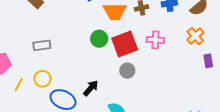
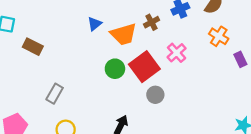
pink cross: (155, 40) -> (177, 53), turned -30
gray rectangle: (42, 45) -> (55, 94), turned -36

